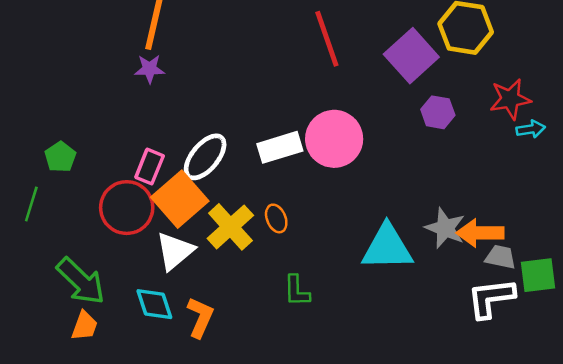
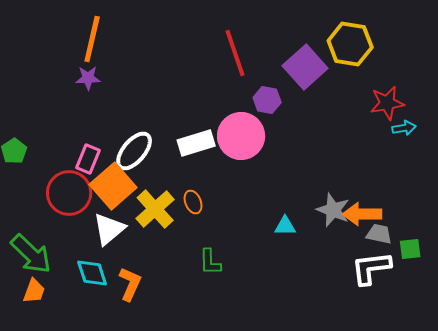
purple hexagon: (438, 112) -> (267, 100), moved
cyan triangle: (387, 247) -> (285, 226), size x0.5
green square: (538, 275) -> (410, 249), size x0.7

